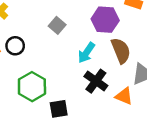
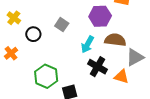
black circle: (15, 46) -> (33, 34), moved
brown semicircle: (121, 51) -> (115, 40), turned -55

